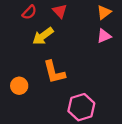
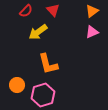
orange circle: (19, 86) -> (17, 85), moved
pink hexagon: (81, 107) -> (43, 95), moved

